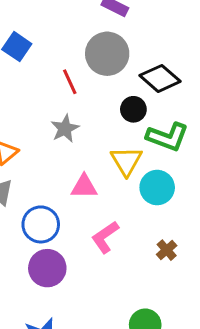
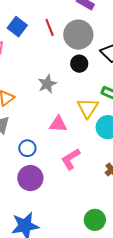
red line: (70, 82) -> (50, 27), moved
black circle: (133, 109) -> (79, 64), moved
blue circle: (41, 224) -> (27, 148), size x0.7

